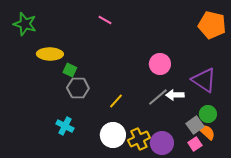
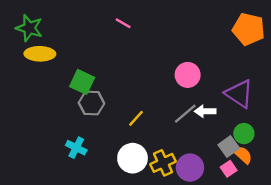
yellow ellipse: (50, 54) -> (40, 54), moved
green square: (70, 70) -> (82, 82), size x1.5

